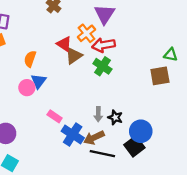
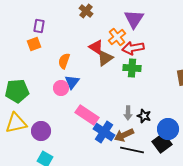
green cross: (102, 66) -> (132, 68), turned -30
pink rectangle: (55, 116) -> (87, 115), size x1.6

